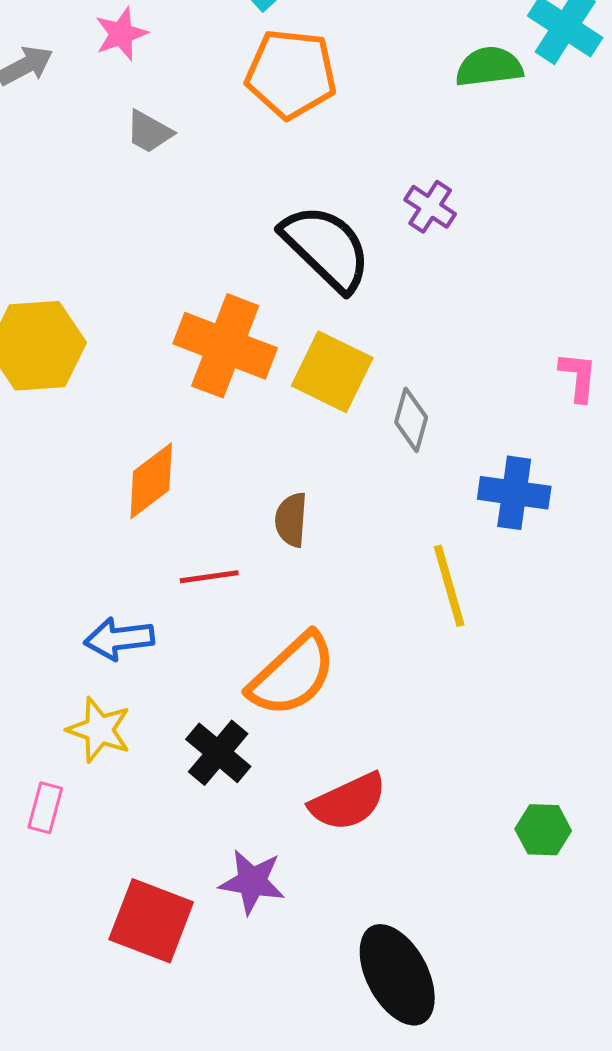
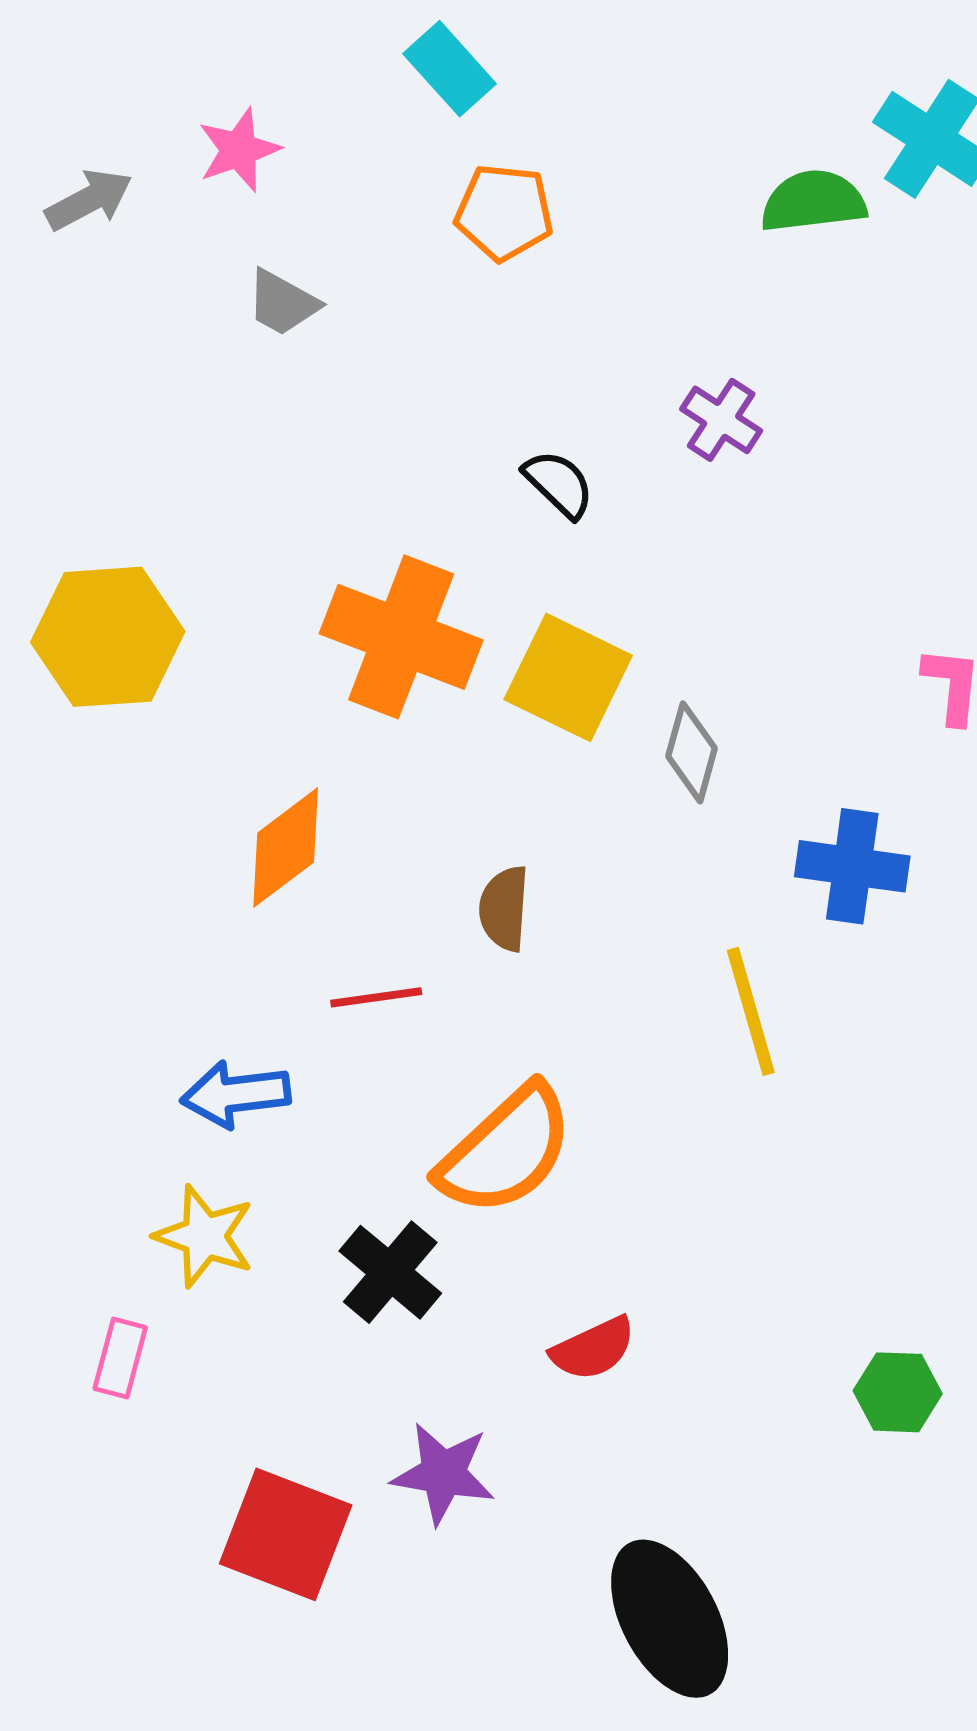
orange pentagon: (291, 74) -> (504, 212), size x0.7
black semicircle: (326, 248) -> (559, 484), size x0.5
red semicircle: (348, 802) -> (593, 1349), size x0.7

